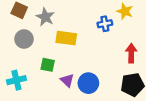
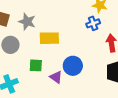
blue cross: (105, 24) -> (93, 23), moved
blue circle: (88, 83) -> (73, 66), moved

